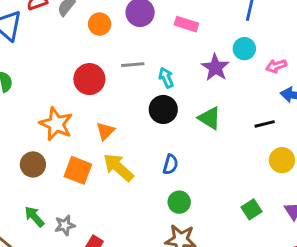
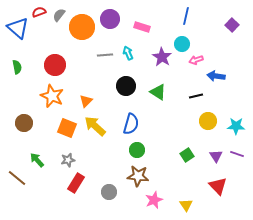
orange circle: (100, 24) -> (82, 27), size x1.6
pink arrow: (276, 66) -> (196, 60), moved
cyan arrow: (166, 78) -> (128, 53), moved
red circle: (89, 79) -> (55, 65), moved
brown circle: (33, 164) -> (24, 123), moved
blue semicircle: (170, 164) -> (131, 124), size x1.5
gray star: (65, 225) -> (68, 160), moved

